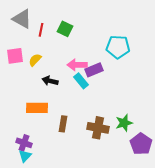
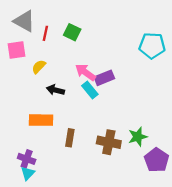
cyan pentagon: (118, 47) -> (152, 46), moved
pink square: (15, 56) -> (17, 50), moved
pink arrow: (77, 65) -> (85, 72), turned 36

